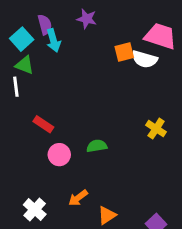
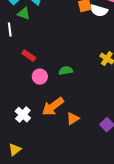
green triangle: (25, 65) -> (24, 14), moved
orange arrow: (78, 198) -> (53, 107), size x1.6

